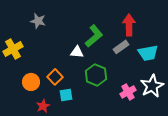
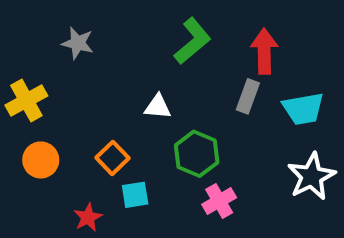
green L-shape: (94, 36) -> (193, 41), moved
gray rectangle: (121, 47) -> (248, 96), turned -35
orange circle: (31, 82) -> (41, 160), moved
pink cross: (128, 92) -> (219, 201), moved

